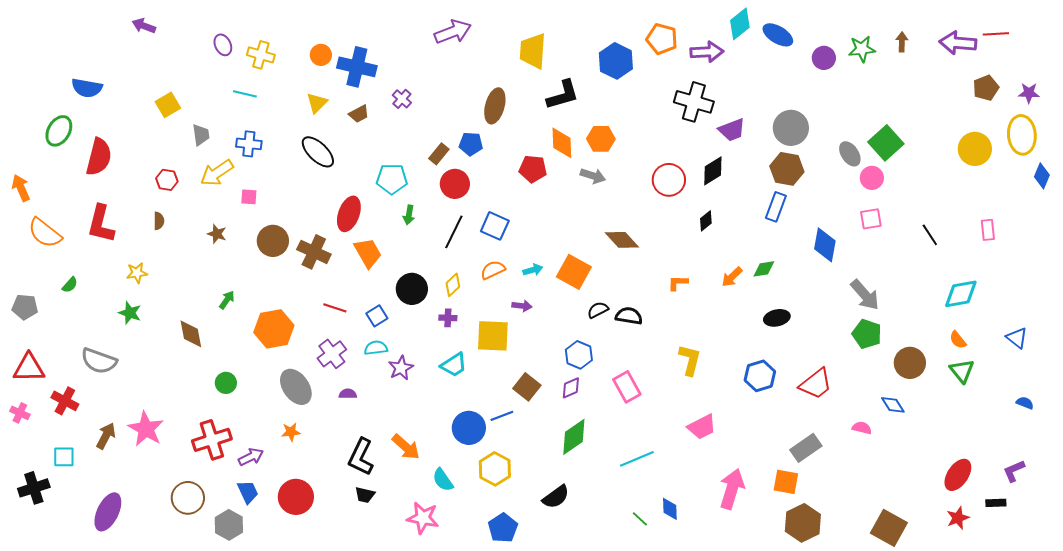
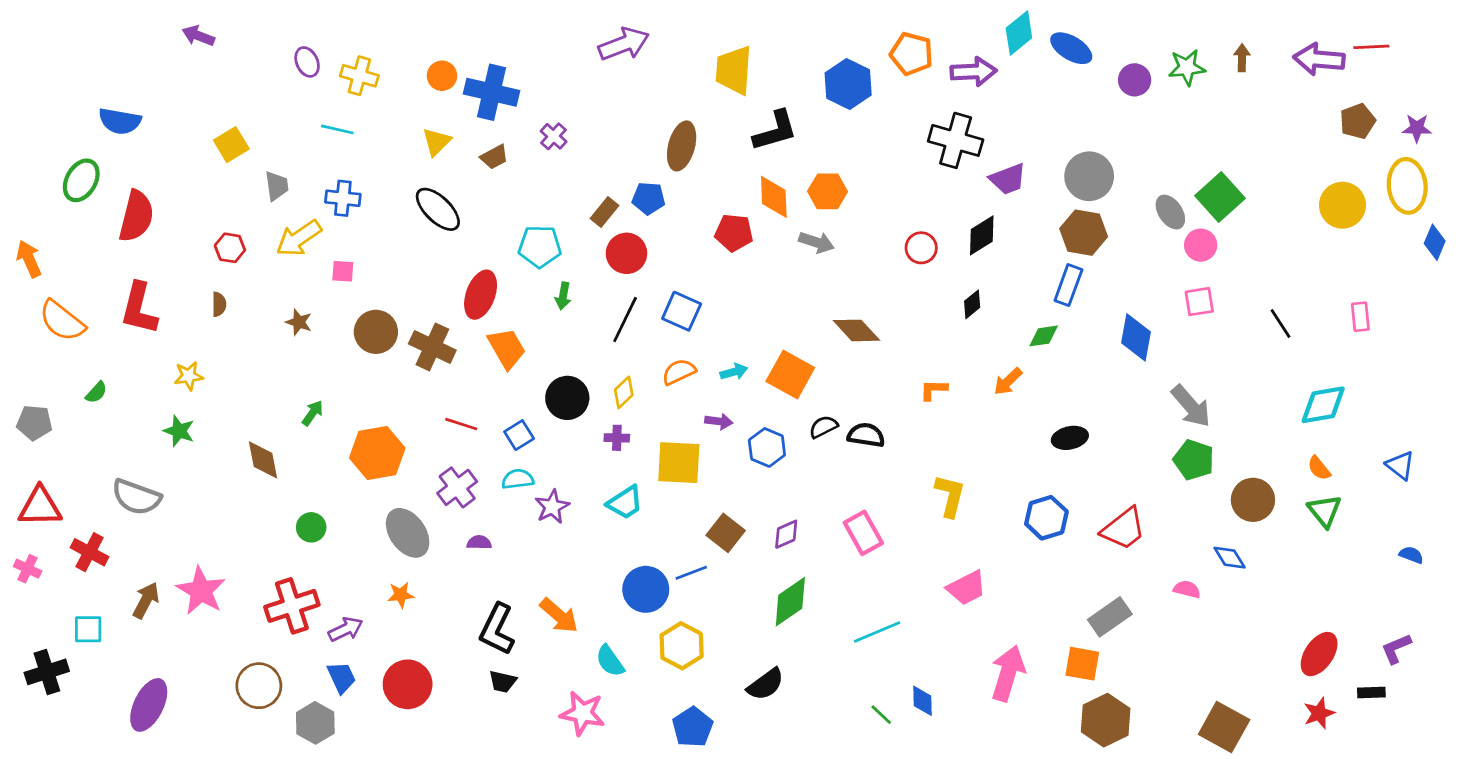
red circle: (669, 180) -> (921, 248), size x0.7
green diamond: (764, 269) -> (1044, 336), moved
blue hexagon: (579, 355) -> (767, 447), moved

